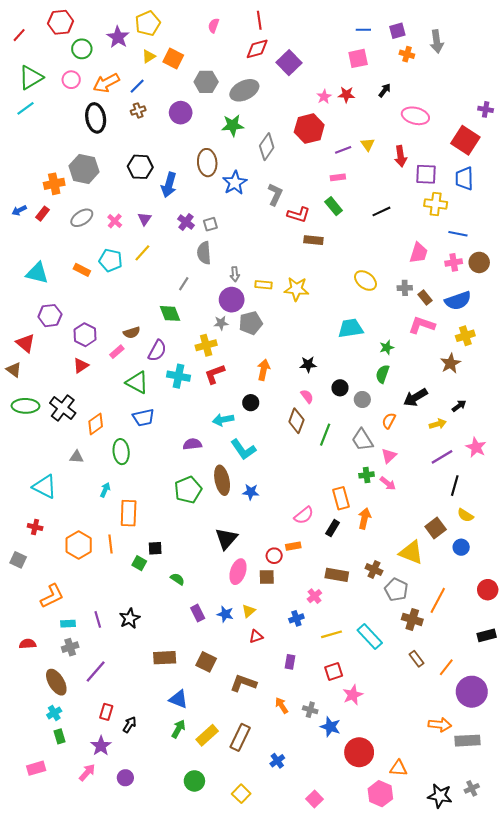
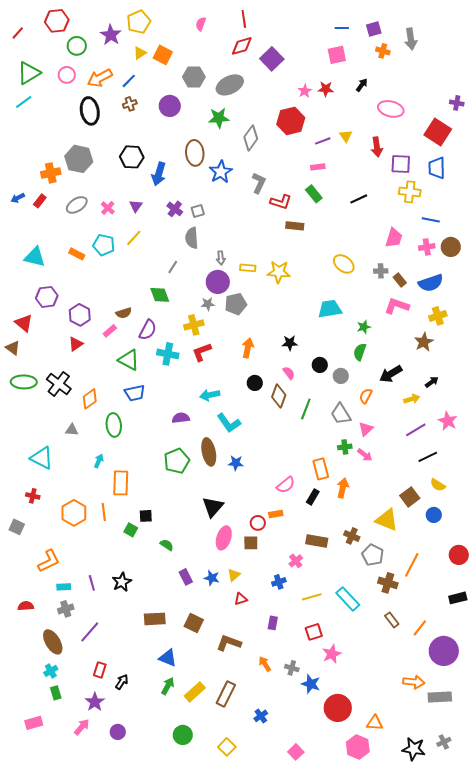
black circle: (251, 403) -> (255, 383), moved
black line: (455, 486) -> (428, 457), turned 48

